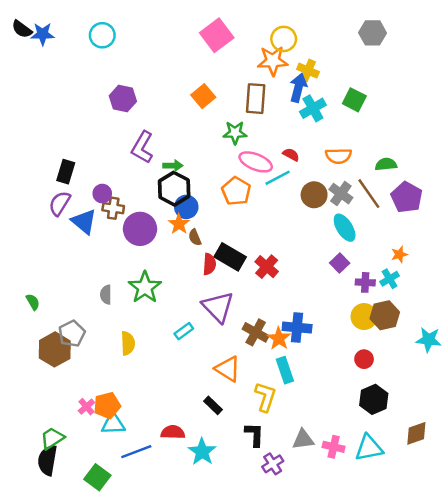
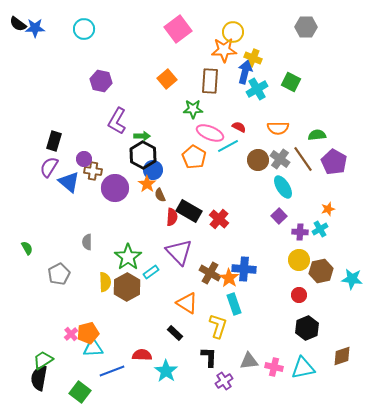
green star: (145, 287) -> (128, 257), moved
brown hexagon: (385, 315) -> (321, 271), moved
brown hexagon: (55, 349) -> (127, 287), moved

